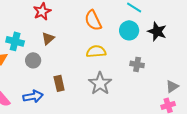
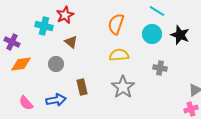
orange semicircle: (93, 20) -> (116, 24), turned 45
brown triangle: (48, 38) -> (71, 42), turned -40
cyan cross: (15, 41) -> (44, 26), moved

